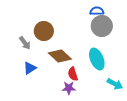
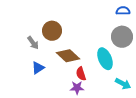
blue semicircle: (97, 11) -> (123, 11), moved
gray circle: (102, 26) -> (122, 37), moved

